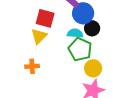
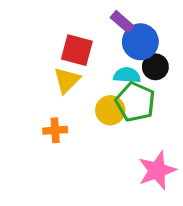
yellow circle: (93, 68) -> (110, 110), moved

